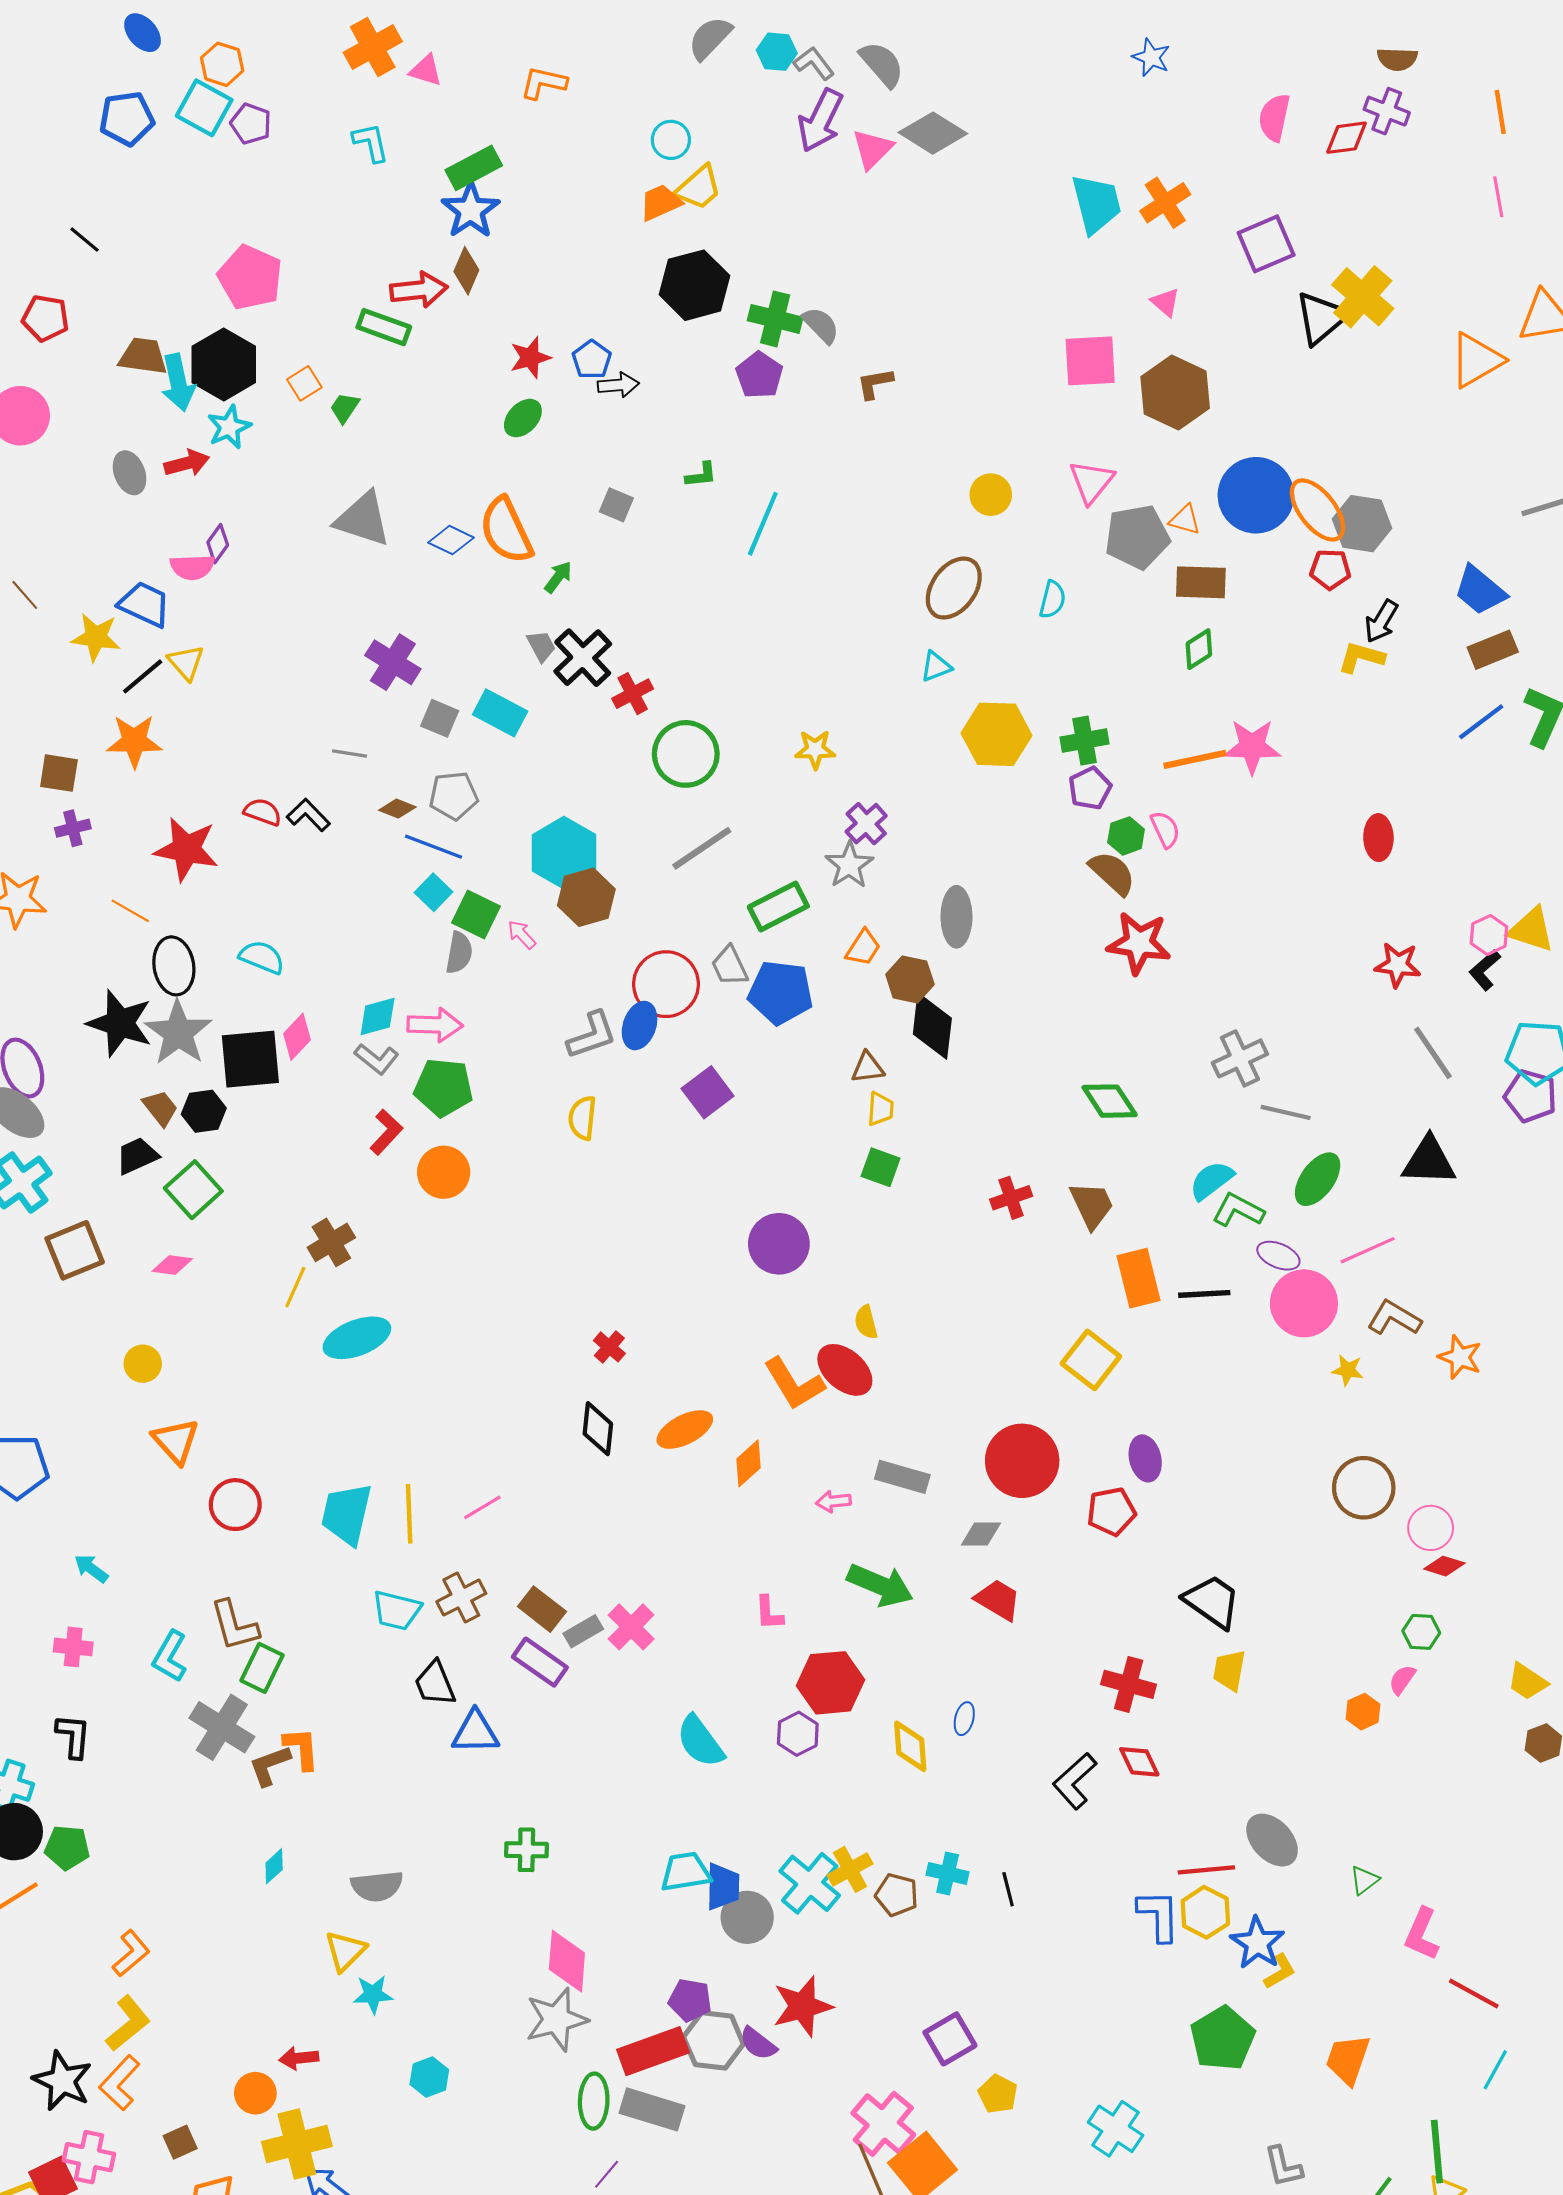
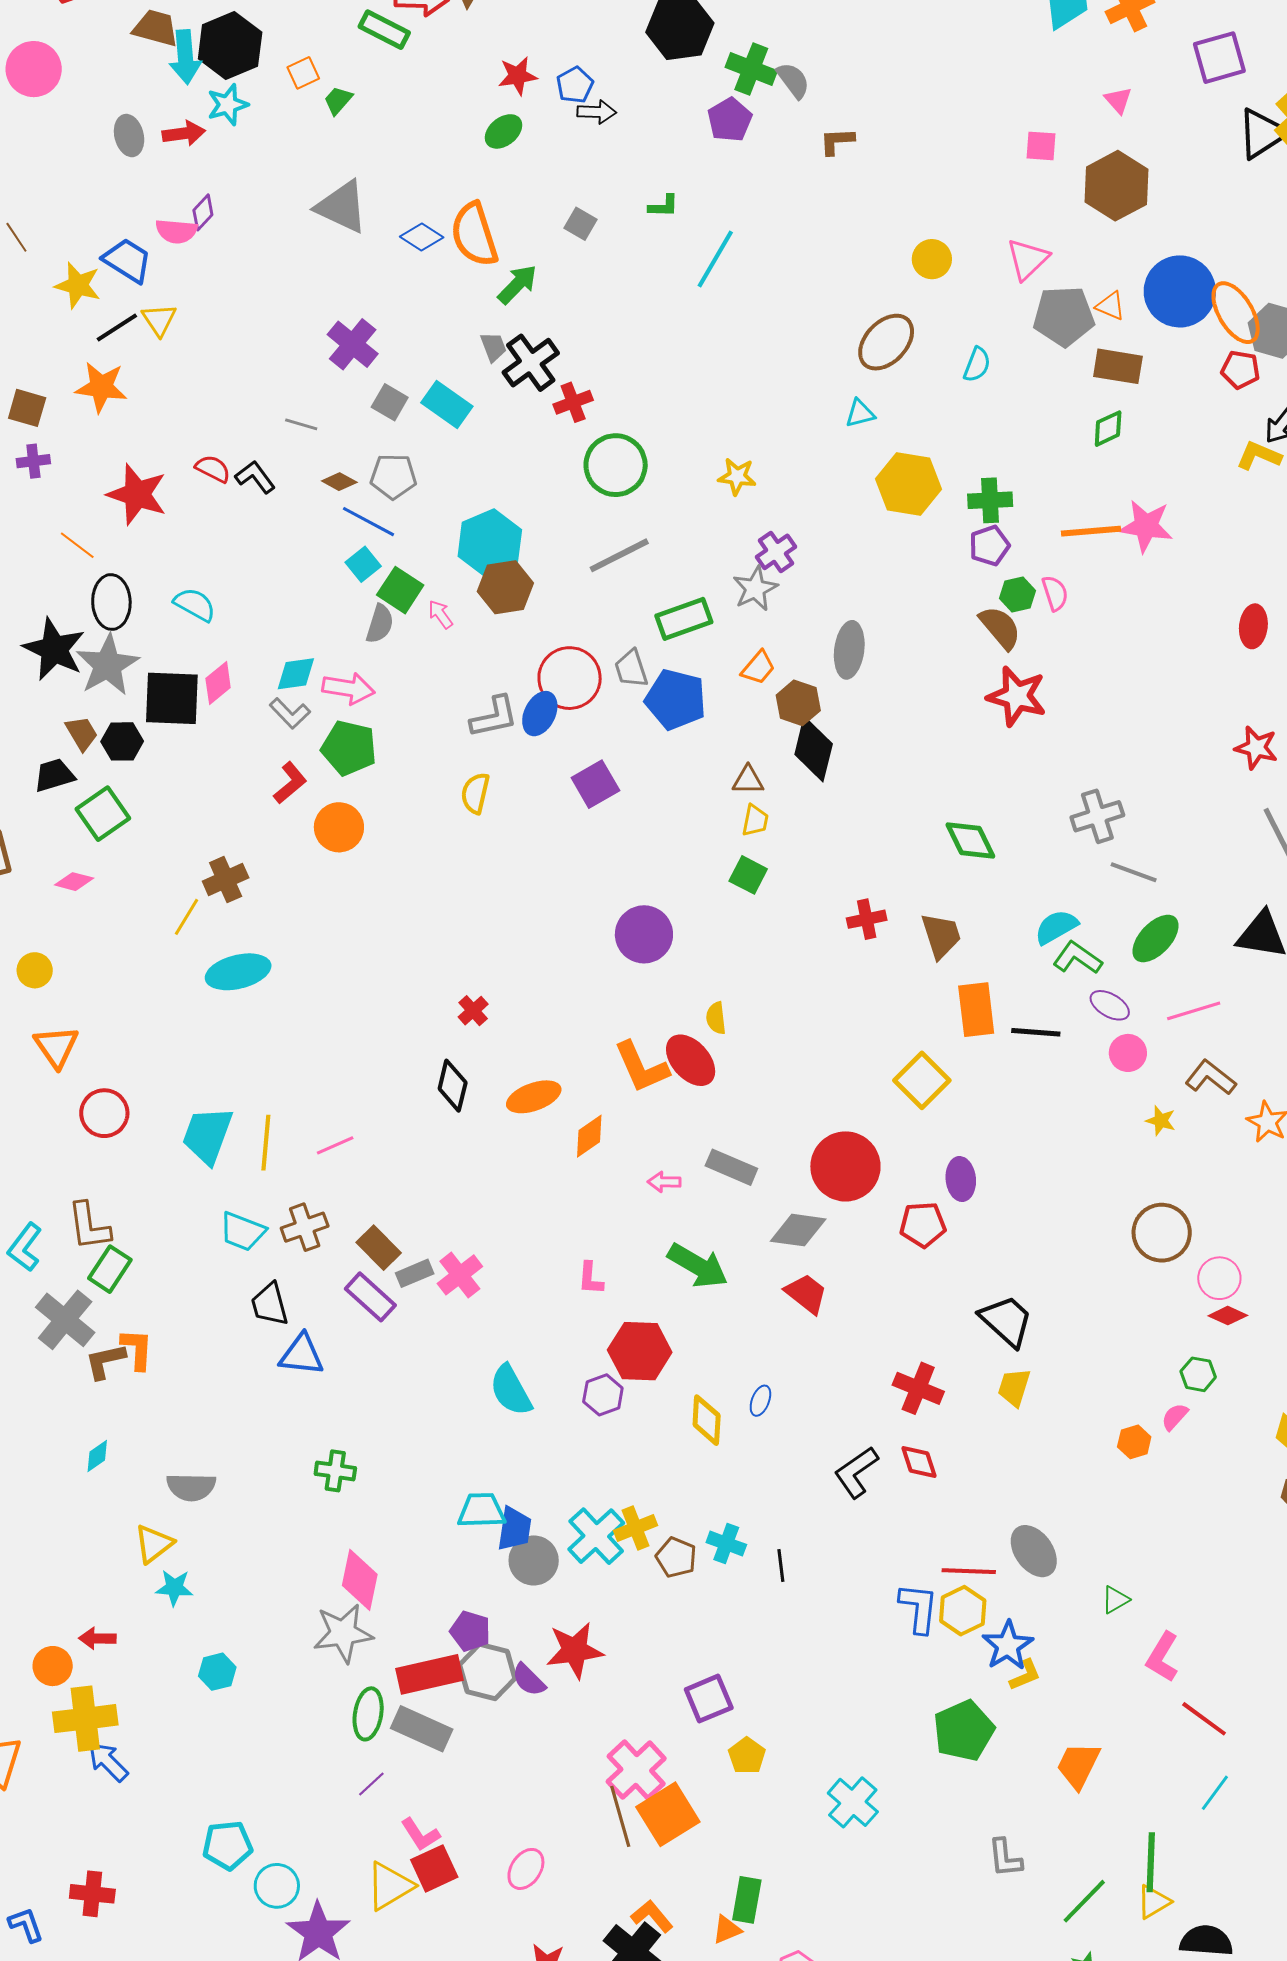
pink square: (1090, 361) -> (1041, 146), size x0.6
green arrow: (558, 577) -> (517, 284), size x1.4
pink circle: (1304, 1303) -> (1128, 1053), size x0.6
gray diamond: (981, 1534) -> (798, 1230), size x1.4

